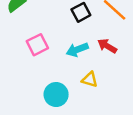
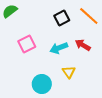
yellow triangle: (90, 80) -> (69, 72), turned 40

